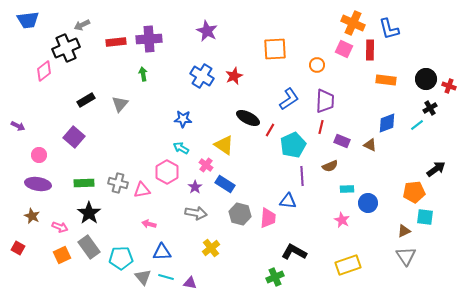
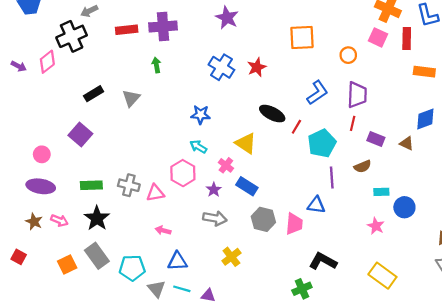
purple arrow: (18, 126) -> (19, 66), moved
pink arrow: (60, 227) -> (59, 220), moved
yellow rectangle: (348, 265) -> (382, 276), turned 55

